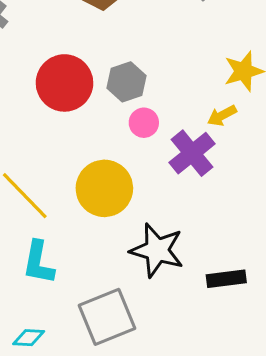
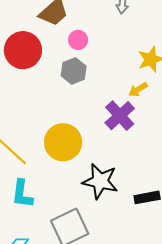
red circle: (65, 83) -> (23, 50), moved
pink circle: (144, 123) -> (78, 40), moved

